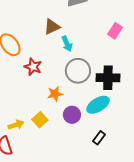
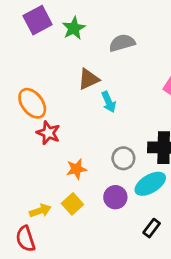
red star: (33, 67) -> (48, 133), moved
gray circle: (78, 71) -> (123, 158), moved, size x0.7
orange star: (55, 94) -> (76, 169), moved

